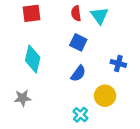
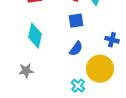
blue square: (78, 42) -> (76, 21), turned -35
yellow circle: (105, 96) -> (100, 69), size x1.4

